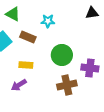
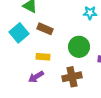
cyan star: (48, 21) -> (90, 13), moved
brown cross: (67, 85) -> (72, 77), moved

